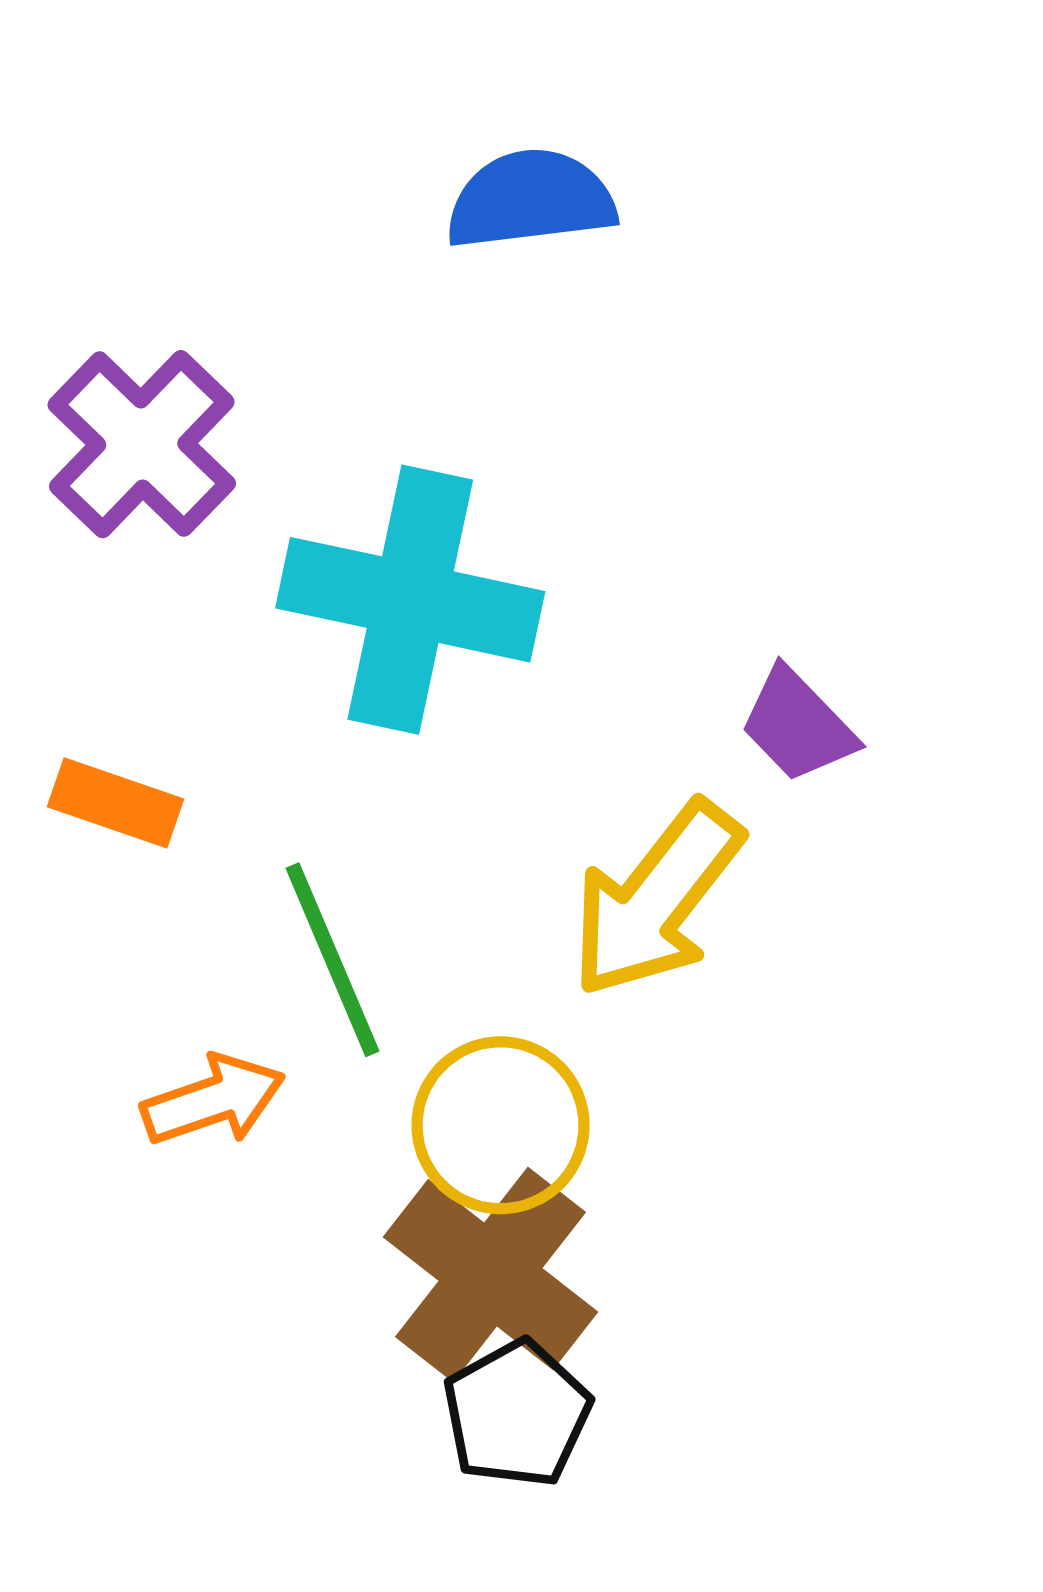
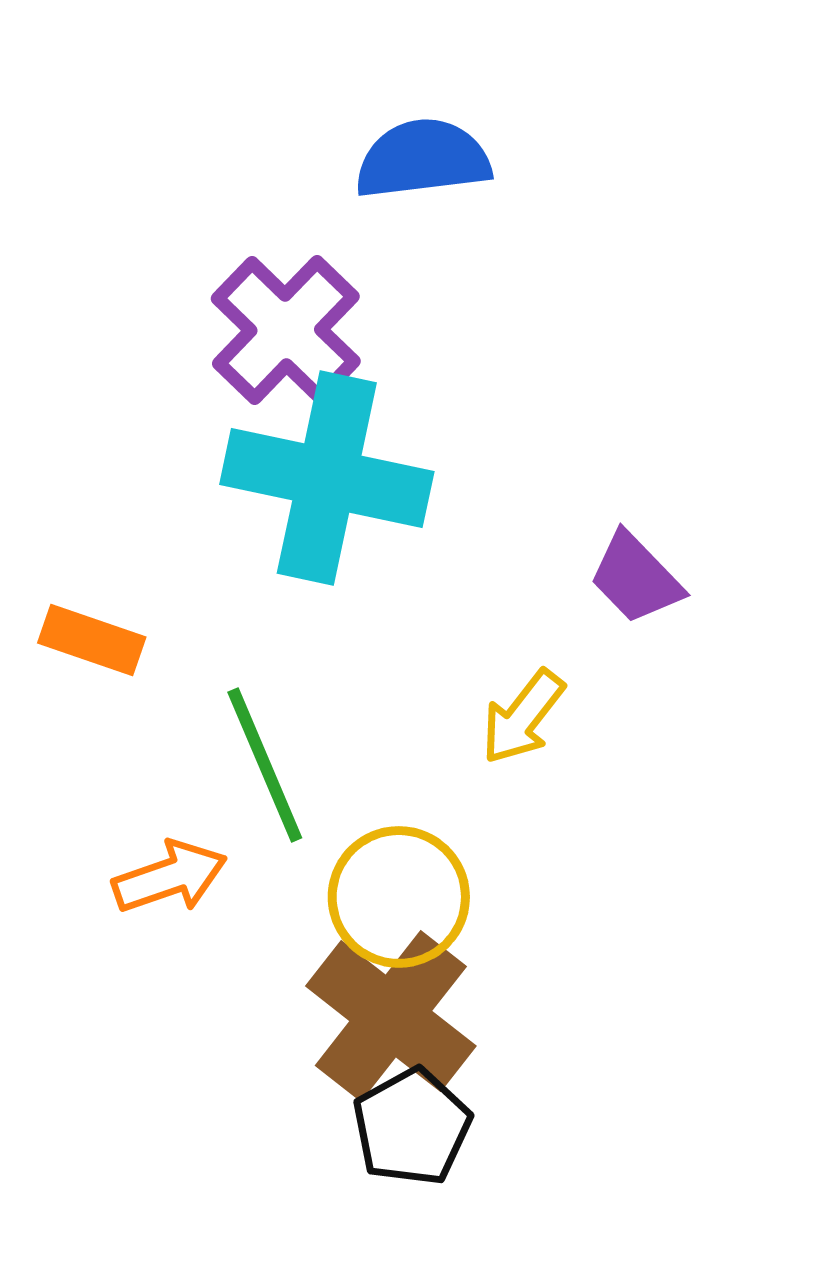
purple cross: (142, 444) -> (286, 330), moved
yellow arrow: (656, 899) -> (523, 717), size x0.6

